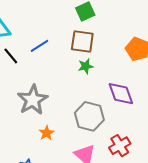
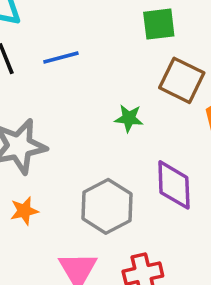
brown square: (82, 41) -> (182, 80), moved

